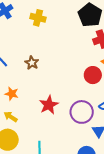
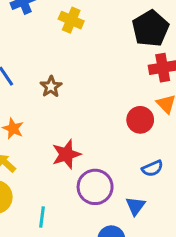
purple circle: (82, 112) -> (95, 187), moved

